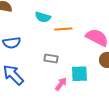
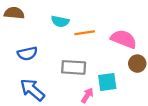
gray rectangle: (51, 58) -> (74, 67), size x1.5

